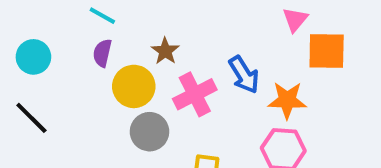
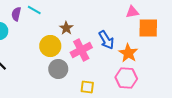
pink triangle: (295, 20) -> (132, 12), turned 40
purple semicircle: (102, 53) -> (16, 14), moved
orange star: (287, 100) -> (128, 53), turned 30

